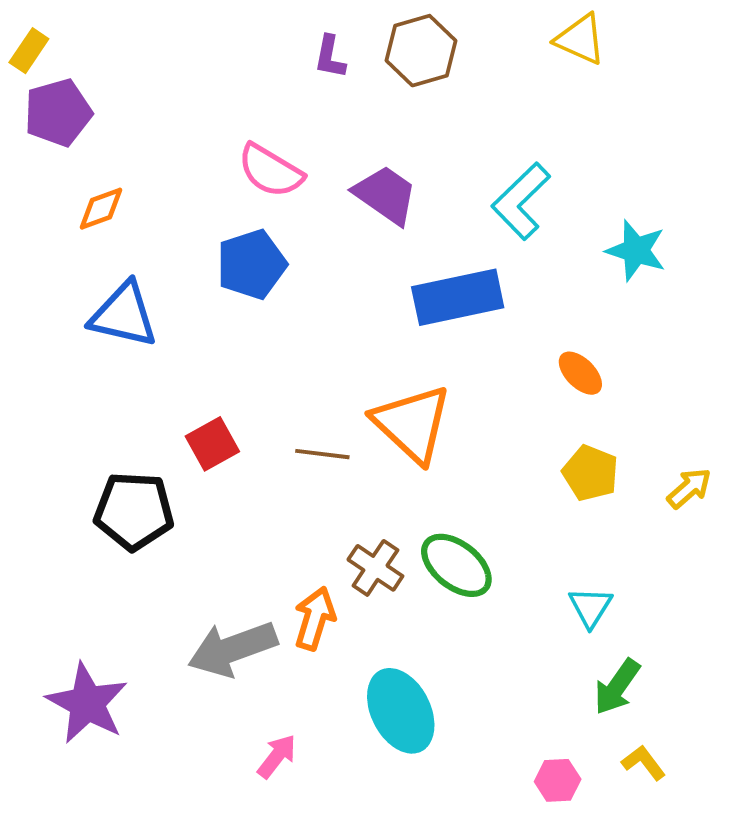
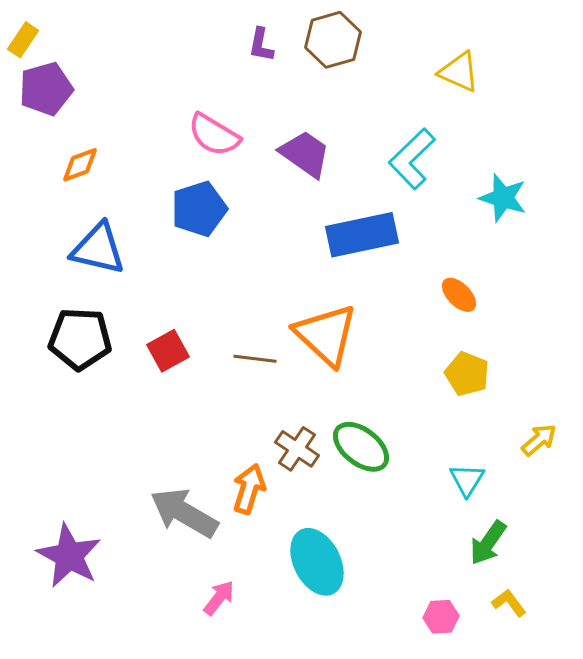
yellow triangle: (580, 39) -> (459, 72), moved
yellow arrow: (689, 488) -> (539, 440), moved
black pentagon: (134, 511) -> (80, 339), moved
gray arrow: (233, 649) -> (184, 513), turned 50

